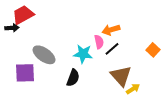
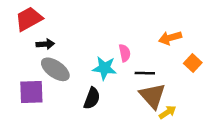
black arrow: (12, 28) -> (45, 44), moved
orange arrow: (111, 30) -> (170, 38), moved
black line: (112, 49) -> (145, 73), moved, turned 42

